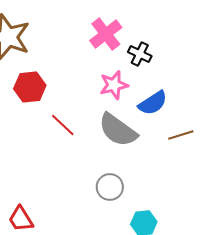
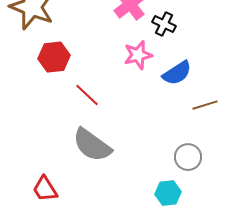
gray semicircle: (118, 130) -> (92, 145), moved
gray circle: (110, 187) -> (188, 157), moved

